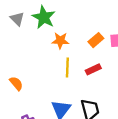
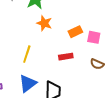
yellow line: (67, 67) -> (27, 54), moved

